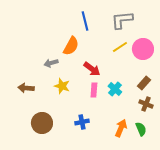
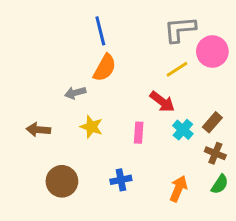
blue line: (85, 21) -> (100, 31), moved
pink circle: (143, 49) -> (212, 52), moved
red arrow: (92, 69) -> (162, 102), moved
cyan cross: (115, 89) -> (183, 130), moved
green semicircle: (141, 129) -> (220, 184), moved, turned 56

